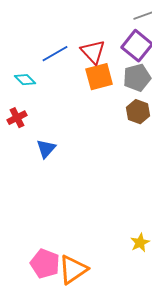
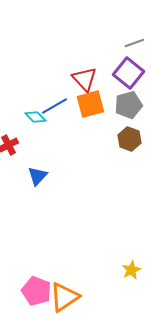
blue line: (55, 54) -> (54, 106), moved
cyan diamond: (25, 80) -> (35, 117), moved

